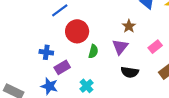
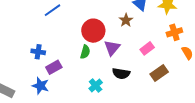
brown star: (129, 26) -> (126, 20), moved
red circle: (77, 31) -> (93, 31), moved
cyan cross: (86, 86) -> (96, 86), moved

